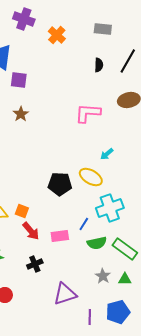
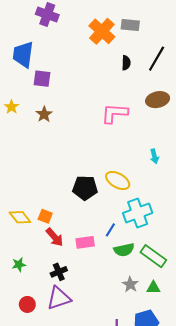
orange cross: (57, 35) -> (102, 31), moved, size x1.4
cyan arrow: (107, 154) -> (154, 156), moved, turned -64
purple triangle: (65, 294) -> (59, 298), moved

